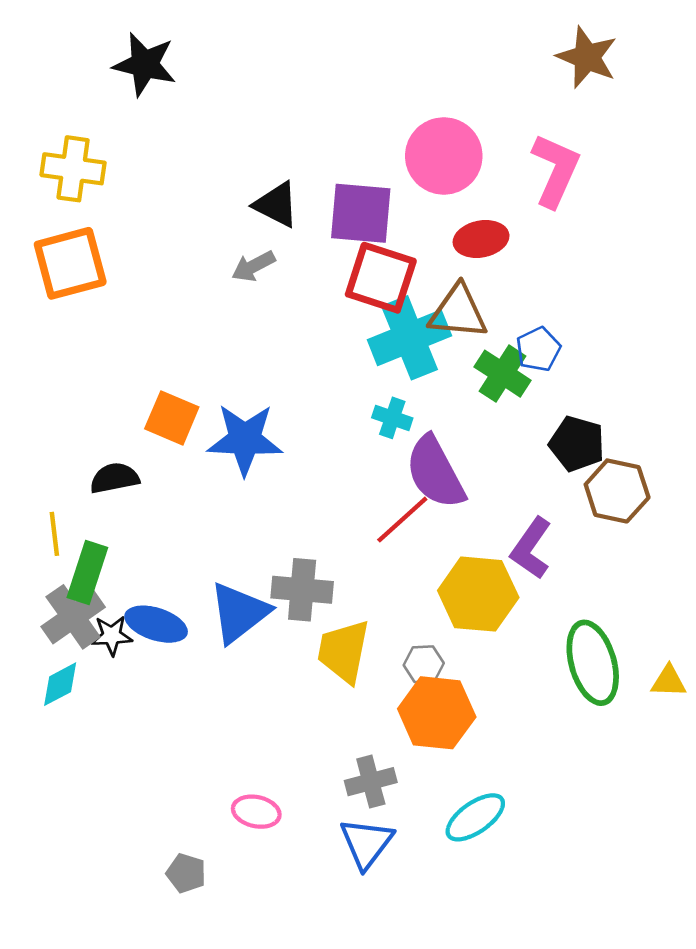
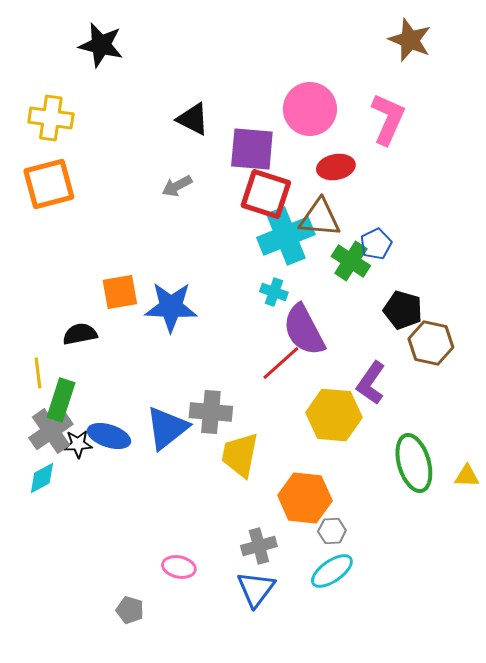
black triangle: (276, 205) -> (193, 119), moved
orange square: (172, 418) -> (120, 292), turned -33
gray hexagon: (424, 664) -> (332, 531), moved

